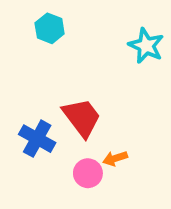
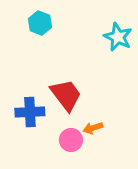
blue cross: (37, 139) -> (30, 112), turned -32

